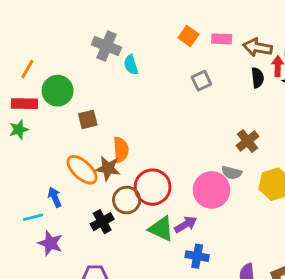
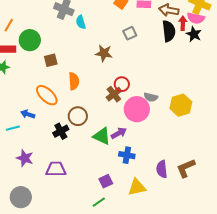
black semicircle: (258, 78) -> (169, 31), size x1.5
brown cross: (247, 141) -> (114, 94), moved
brown star: (108, 168) -> (104, 53), moved
red circle: (153, 187) -> (122, 84), moved, size x0.6
blue arrow: (55, 197) -> (28, 114), turned -48
purple star: (50, 243) -> (25, 158), moved

